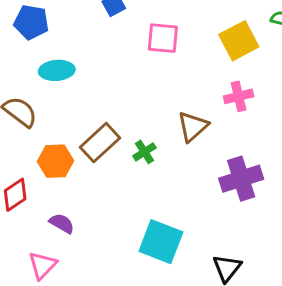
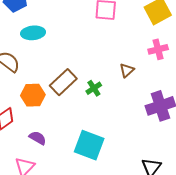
brown triangle: (193, 126) -> (127, 70), size x0.7
cyan square: (161, 242) -> (89, 145), moved

